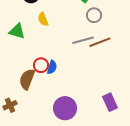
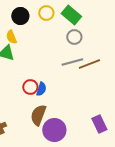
gray circle: (94, 15) -> (74, 37), moved
yellow semicircle: (43, 19) -> (11, 37), moved
brown semicircle: (27, 79) -> (38, 115), moved

